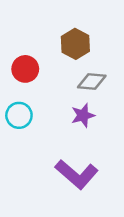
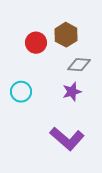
red circle: (25, 69) -> (36, 43), moved

